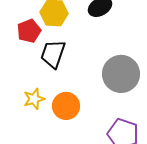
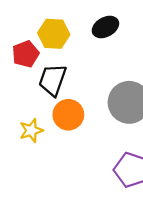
orange circle: (66, 106) -> (68, 115), moved

